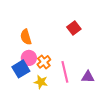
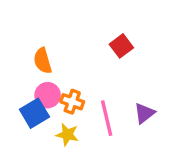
orange cross: (44, 62) -> (72, 102), turned -32
purple triangle: (88, 77) -> (144, 113), moved, turned -40

